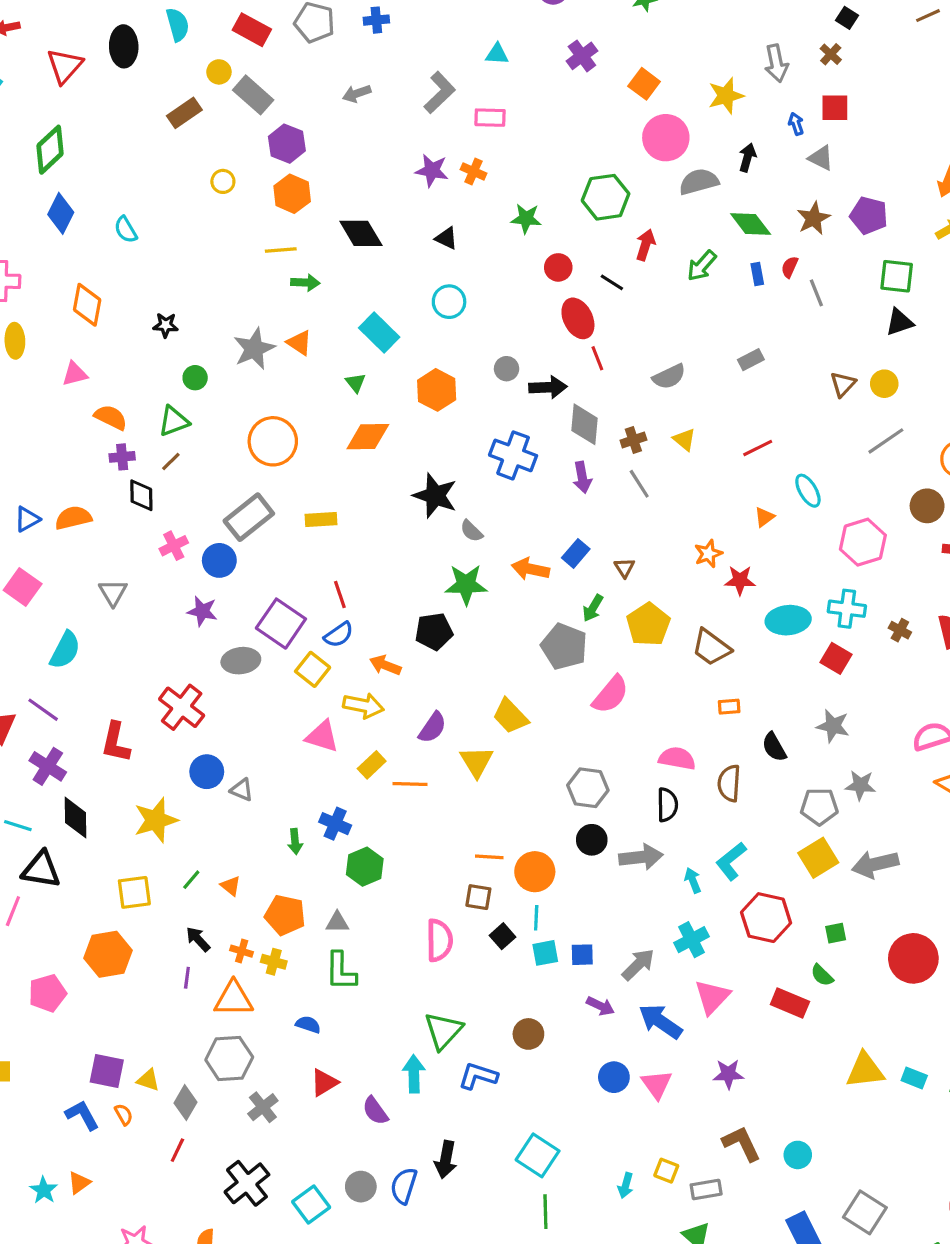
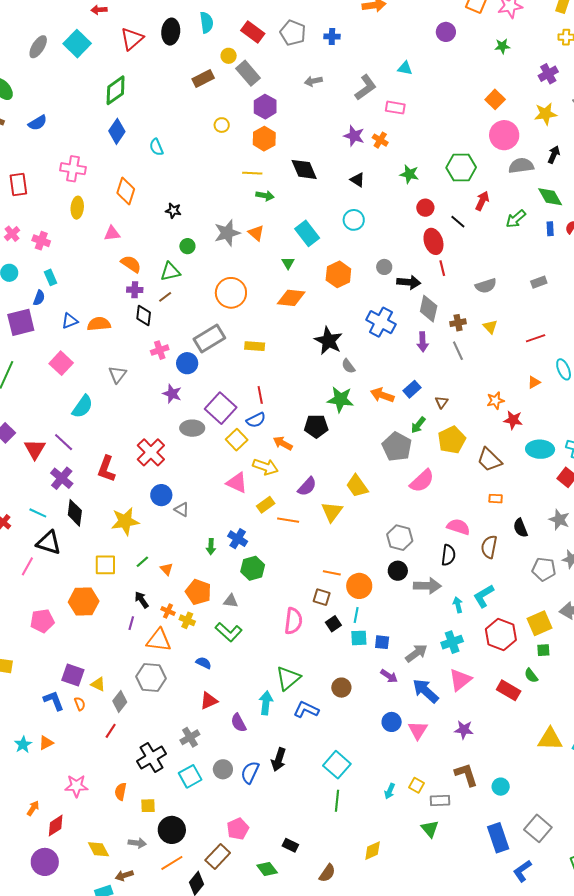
purple cross: (582, 56) -> (548, 74), moved
yellow square: (818, 858) -> (540, 623), moved
green L-shape: (341, 971) -> (229, 632), turned -56
gray cross: (263, 1107) -> (190, 737), moved

